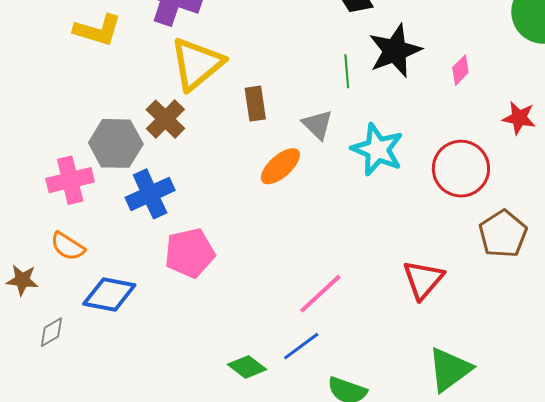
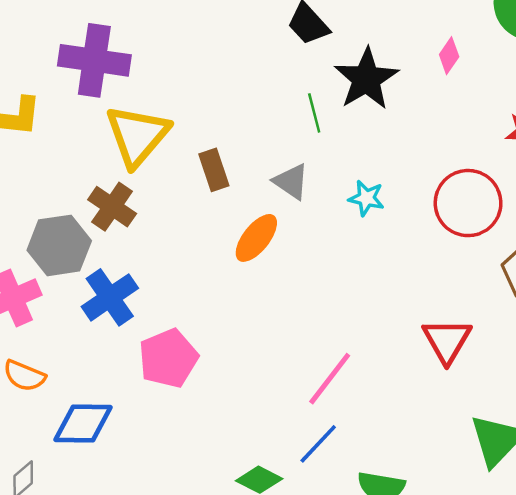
pink diamond: (460, 70) -> (449, 56), moved
cyan star: (377, 149) -> (366, 198), size x0.6

